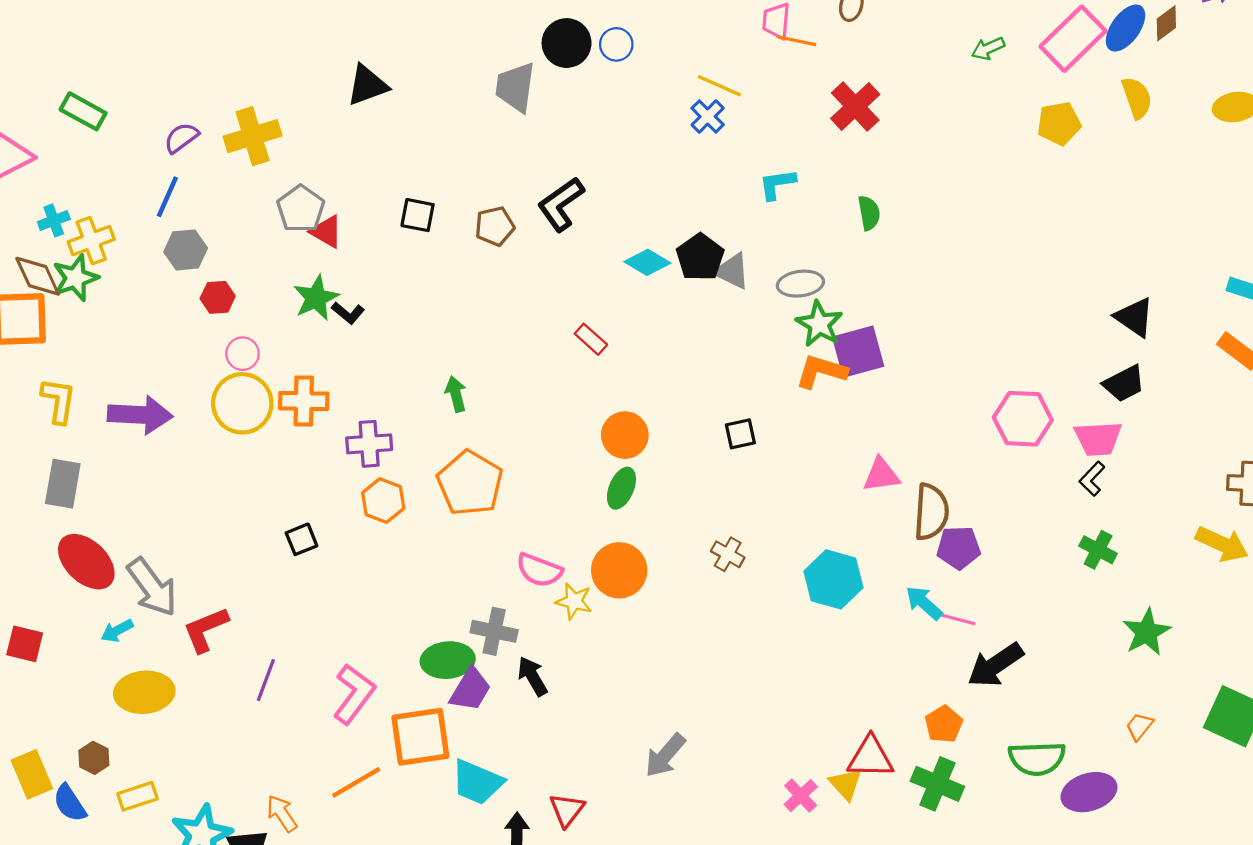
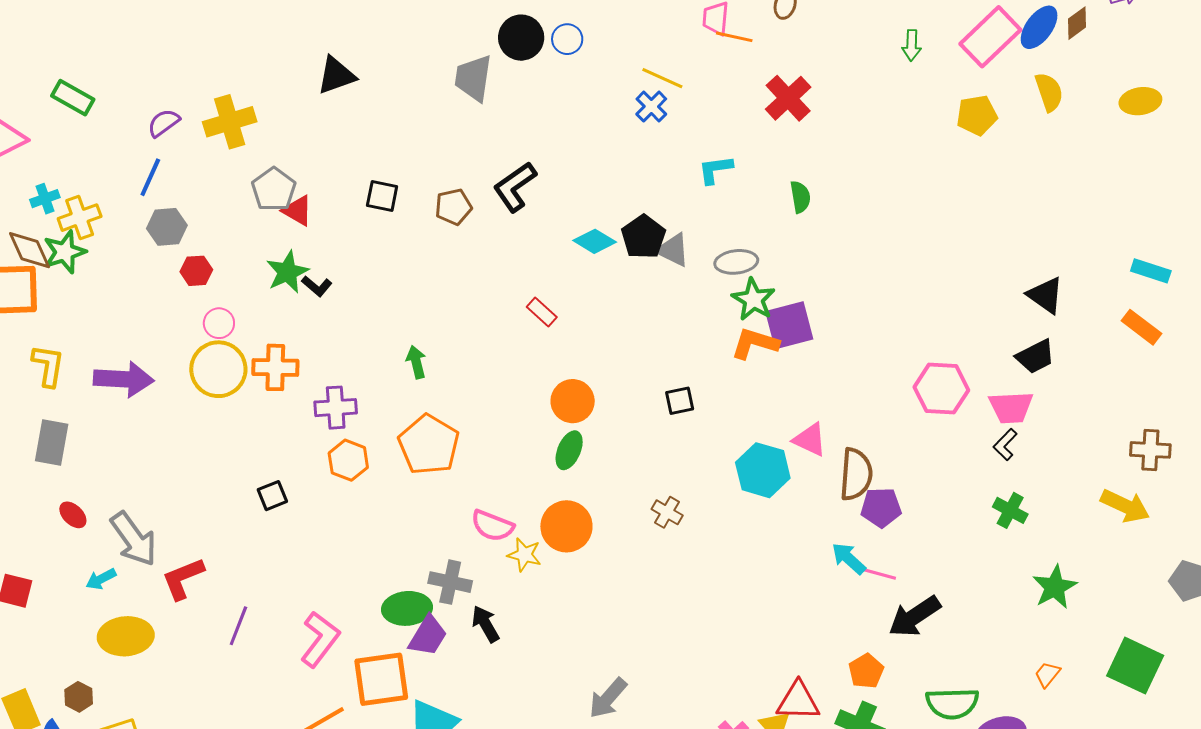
green arrow: (988, 48) -> (912, 45), turned -64
pink triangle: (881, 475) -> (810, 440), turned 33
red ellipse: (86, 562) -> (73, 515), size x0.5
cyan hexagon: (833, 579) -> (763, 470), moved

